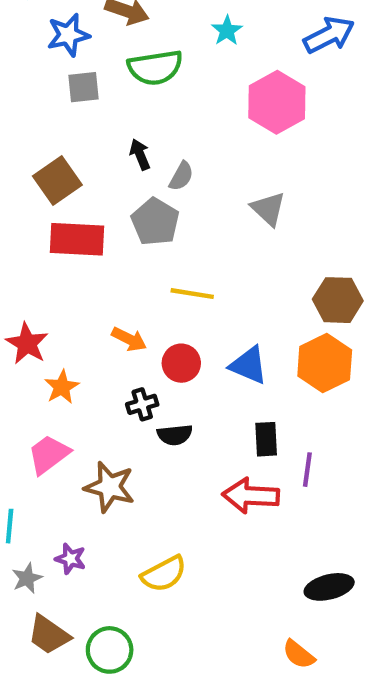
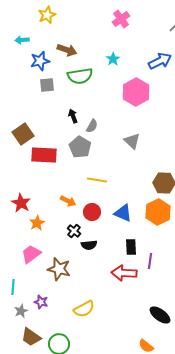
brown square: (57, 181) -> (23, 134), moved
black cross: (142, 404) -> (74, 231), turned -32
black ellipse: (329, 587) -> (160, 315), turned 50

